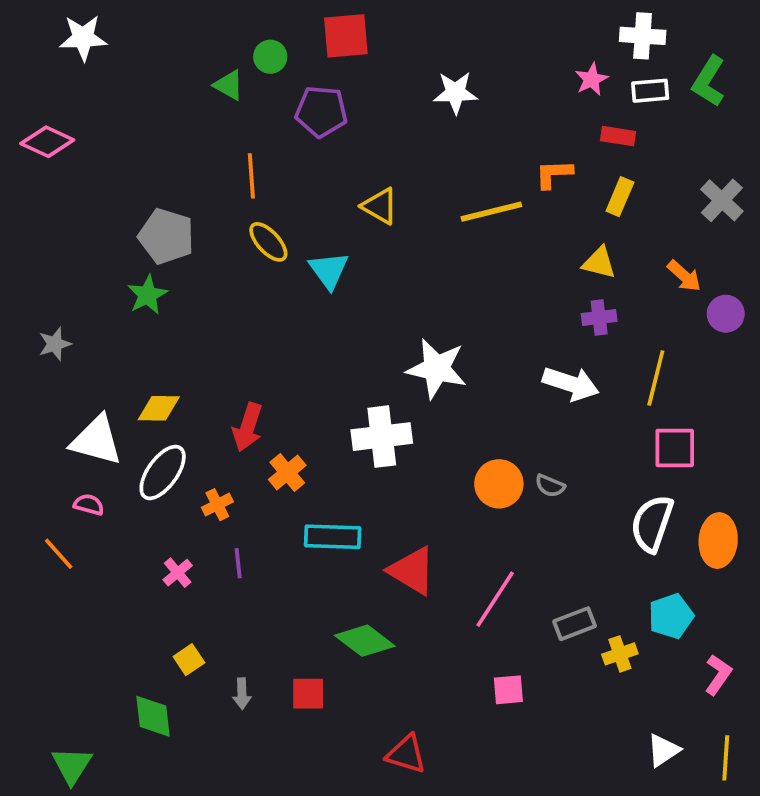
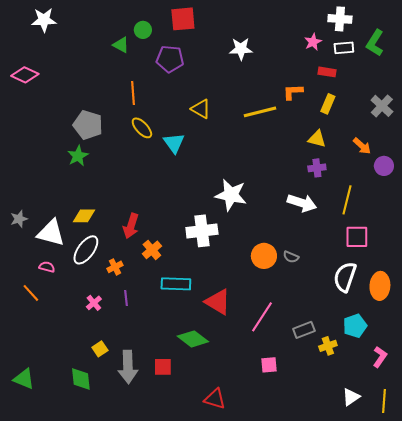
gray star: (55, 344) -> (19, 219), moved
gray arrow: (242, 694) -> (128, 367), size x2.0
green triangle: (72, 765) -> (24, 379), moved, turned -40

